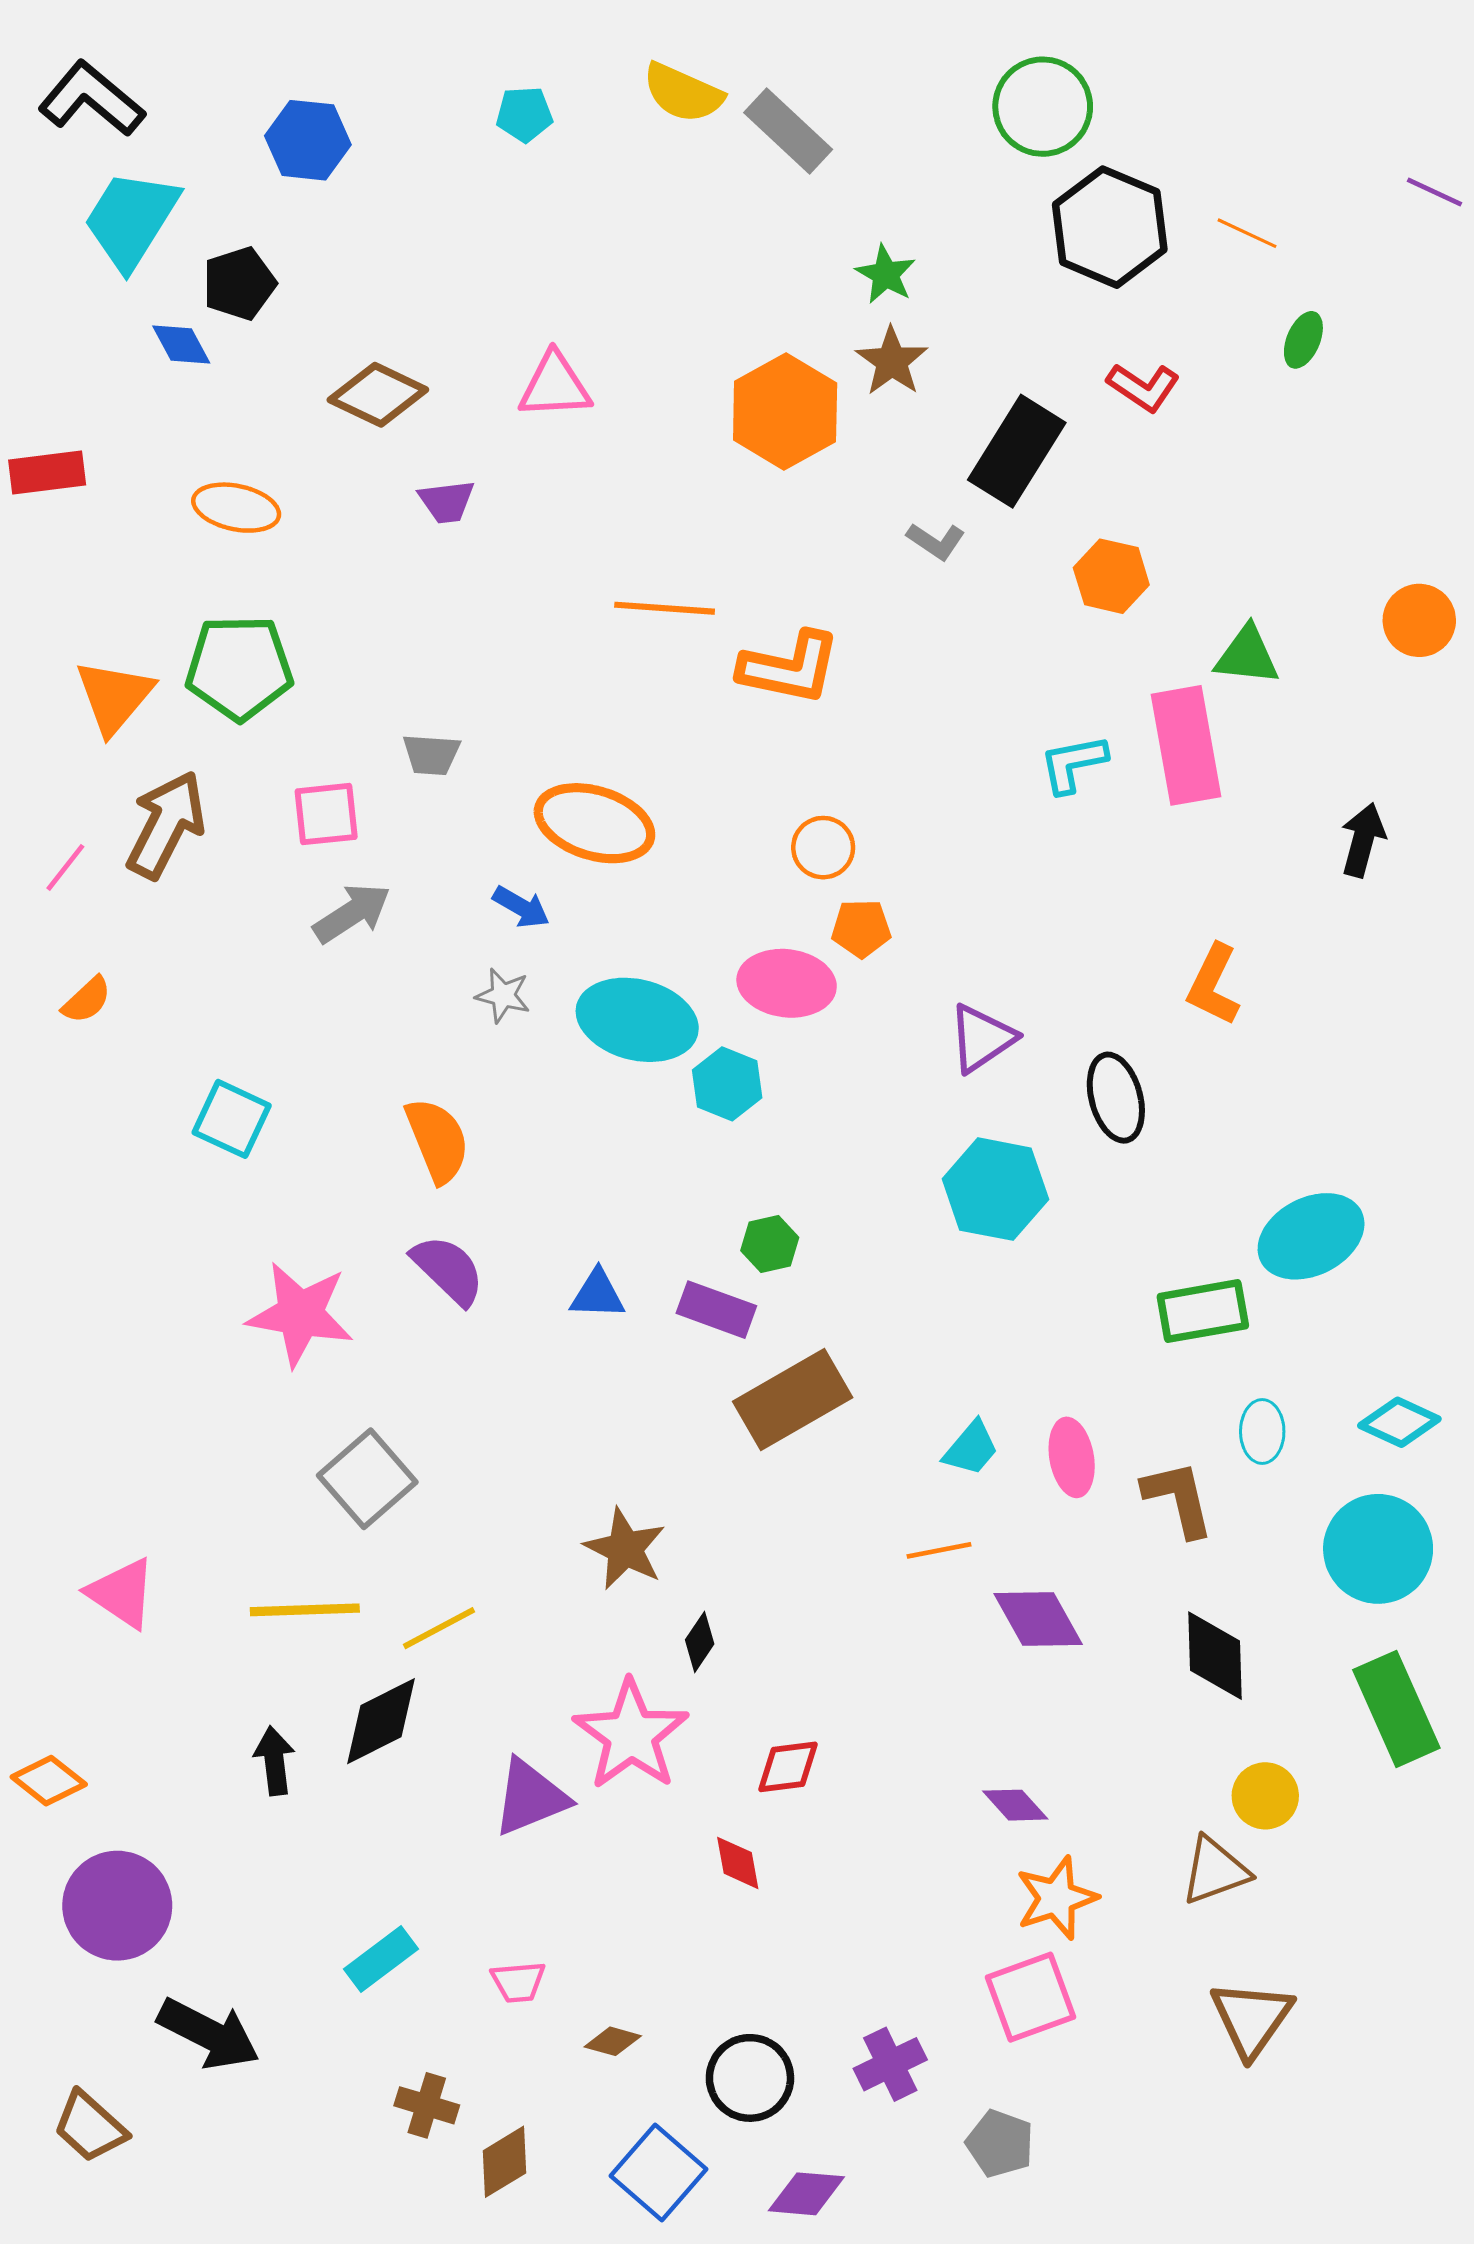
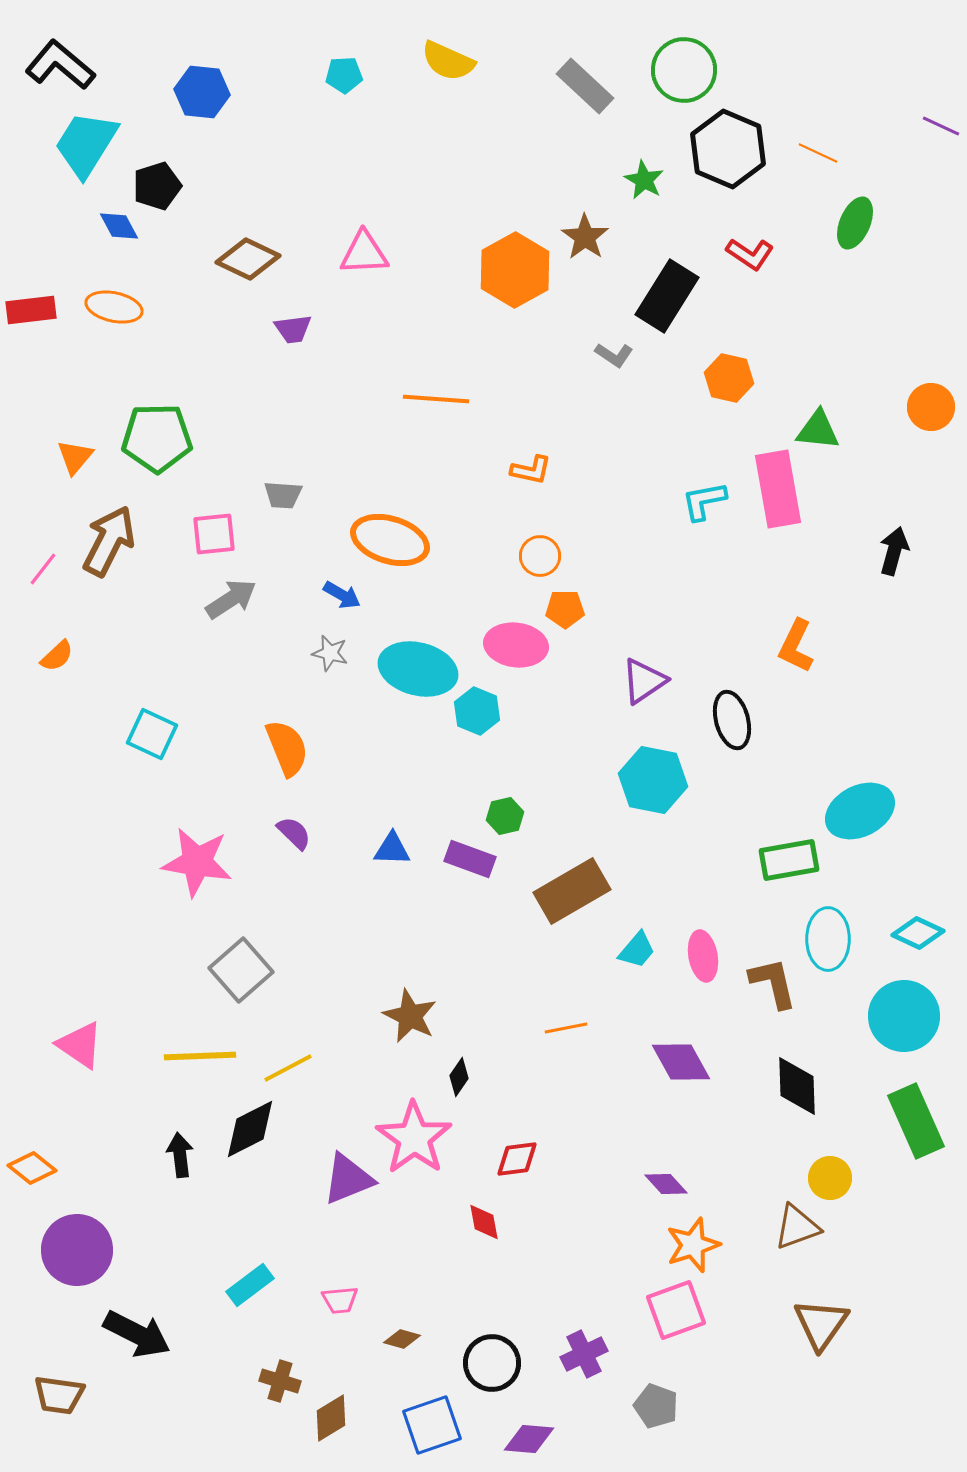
gray rectangle: (788, 131) -> (585, 86), moved
green star: (886, 274) -> (644, 180), moved
green ellipse: (1303, 340) -> (855, 223), size x1.4
orange ellipse: (236, 508) -> (114, 307), moved
orange L-shape: (790, 668) -> (531, 470), moved, size x0.6
orange triangle: (114, 697) -> (75, 457), size x0.7
purple semicircle: (448, 1270) -> (294, 833), size x0.7
brown rectangle: (793, 1399) -> (572, 891), moved
cyan ellipse: (1262, 1431) -> (828, 939), size x1.5
orange line: (939, 1550) -> (566, 1028), moved
brown trapezoid: (90, 2127) -> (59, 1395), turned -34
blue square: (658, 2172) -> (432, 1425), turned 30

